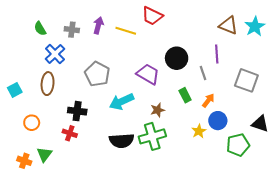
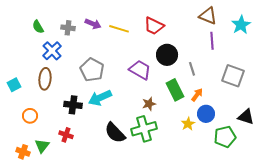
red trapezoid: (152, 16) -> (154, 26), moved
purple arrow: (98, 25) -> (93, 24), turned 98
brown triangle: (228, 25) -> (208, 16), moved
purple line: (217, 54) -> (212, 41), moved
green rectangle: (185, 95) -> (175, 90), size x1.5
cyan arrow: (122, 102) -> (100, 98), moved
red cross: (70, 133) -> (66, 135), moved
black semicircle: (122, 141) -> (115, 133), turned 50

